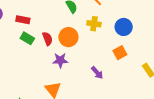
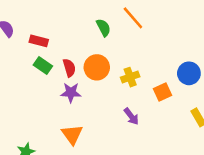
yellow cross: (94, 24) -> (130, 77), moved, turned -32
blue circle: (124, 27) -> (189, 73), moved
purple star: (60, 60) -> (71, 93), moved

